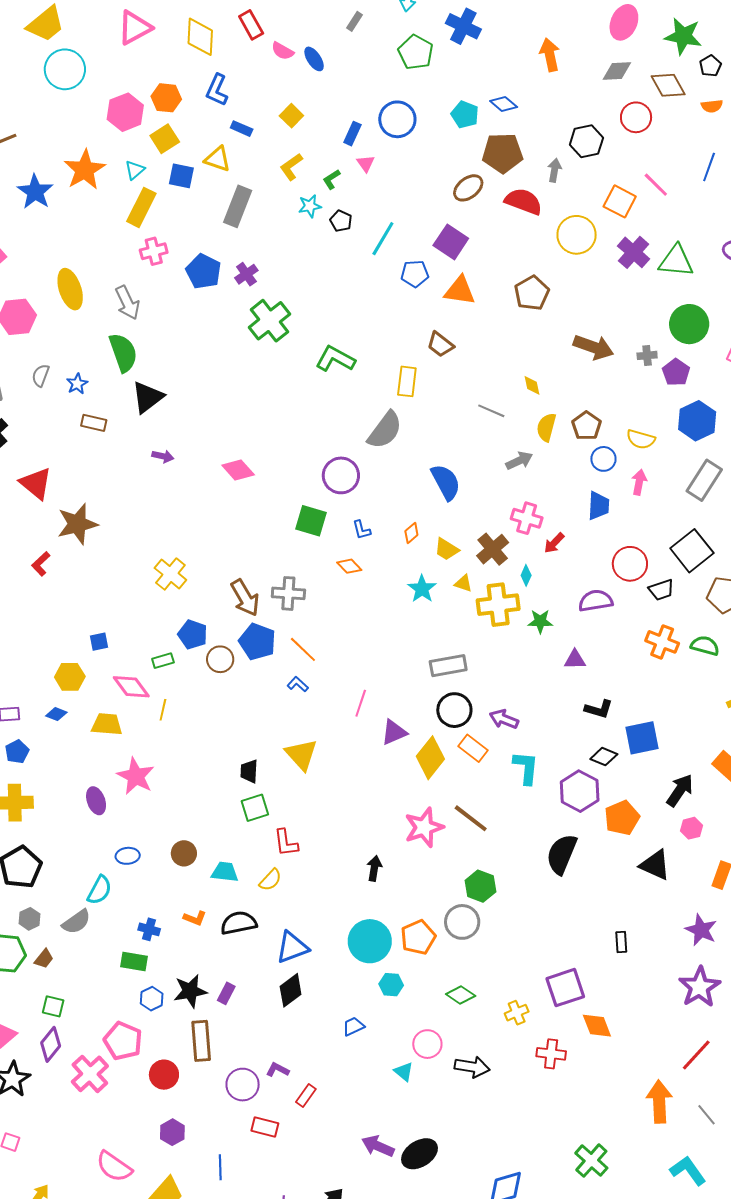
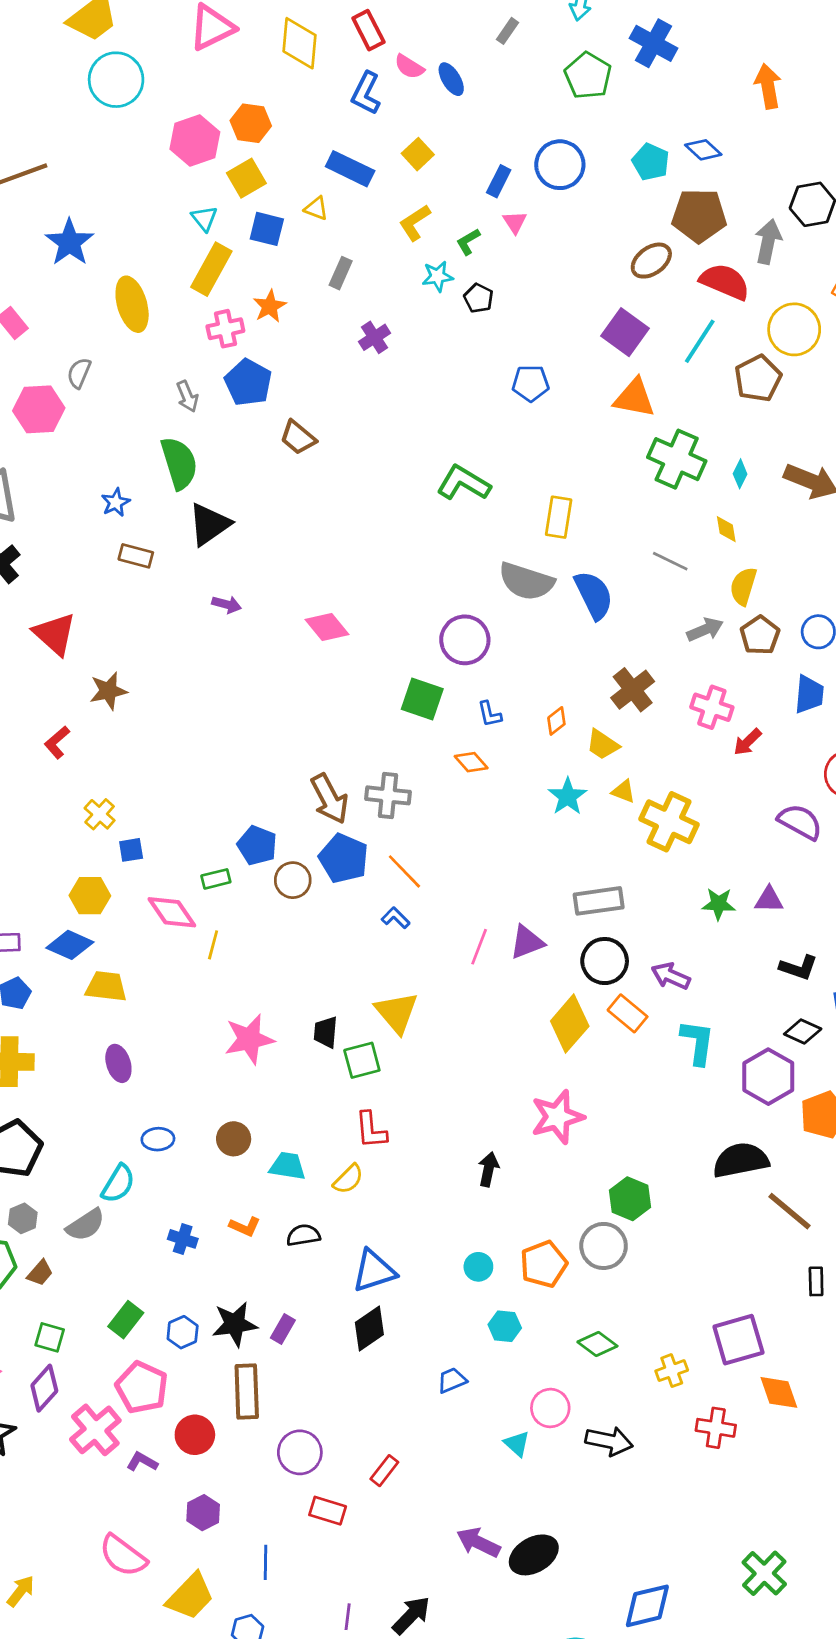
blue L-shape: (217, 90) -> (366, 93), moved
blue rectangle: (242, 129) -> (350, 169), size x1.6
yellow triangle: (218, 159) -> (316, 208), size x0.7
orange star: (85, 170) -> (270, 306), moved, size x0.6
cyan triangle: (135, 170) -> (204, 218), turned -30
gray arrow: (555, 170) -> (768, 242), size x1.4
gray rectangle: (238, 206) -> (341, 273), size x0.6
cyan line: (383, 239) -> (700, 341), moved
blue pentagon: (203, 271) -> (248, 382), moved
purple cross: (246, 274) -> (375, 337), moved
blue pentagon: (415, 274) -> (531, 383), moved
yellow ellipse: (70, 289) -> (132, 304), moved
brown pentagon: (532, 293) -> (758, 378), moved
gray arrow: (127, 303) -> (187, 396), size x0.7
green cross: (270, 321) -> (677, 459), moved, turned -30
brown trapezoid: (440, 344) -> (298, 438), moved
gray semicircle: (41, 375) -> (79, 373), moved
brown pentagon: (587, 426) -> (760, 635), moved
gray semicircle: (385, 430) -> (526, 581), turned 69
blue semicircle: (446, 482) -> (594, 595), moved
brown star: (77, 524) -> (108, 691), size x0.7
brown cross: (493, 549) -> (633, 690), moved
yellow cross: (170, 574) -> (100, 814), moved, size x0.7
cyan diamond: (526, 575) -> (740, 474), moved
purple semicircle: (596, 601) -> (800, 822), turned 36
yellow cross: (498, 605) -> (669, 822), turned 30
green star: (540, 621) -> (719, 904), moved
blue diamond: (56, 714) -> (70, 945), size x1.6
yellow trapezoid: (107, 724) -> (106, 987), moved
purple triangle: (394, 732) -> (527, 942), moved
pink star: (136, 776) -> (249, 1039), moved, turned 30
green square: (255, 808) -> (362, 1060), moved
brown line: (471, 818) -> (790, 1211), moved
black semicircle: (562, 854) -> (741, 1160), turned 54
black semicircle: (239, 923) -> (303, 1235), size x0.7
cyan circle: (370, 941) -> (478, 1267), size x0.5
green rectangle: (134, 961) -> (126, 1320), moved, turned -64
purple L-shape: (278, 1070) -> (142, 1462), moved

